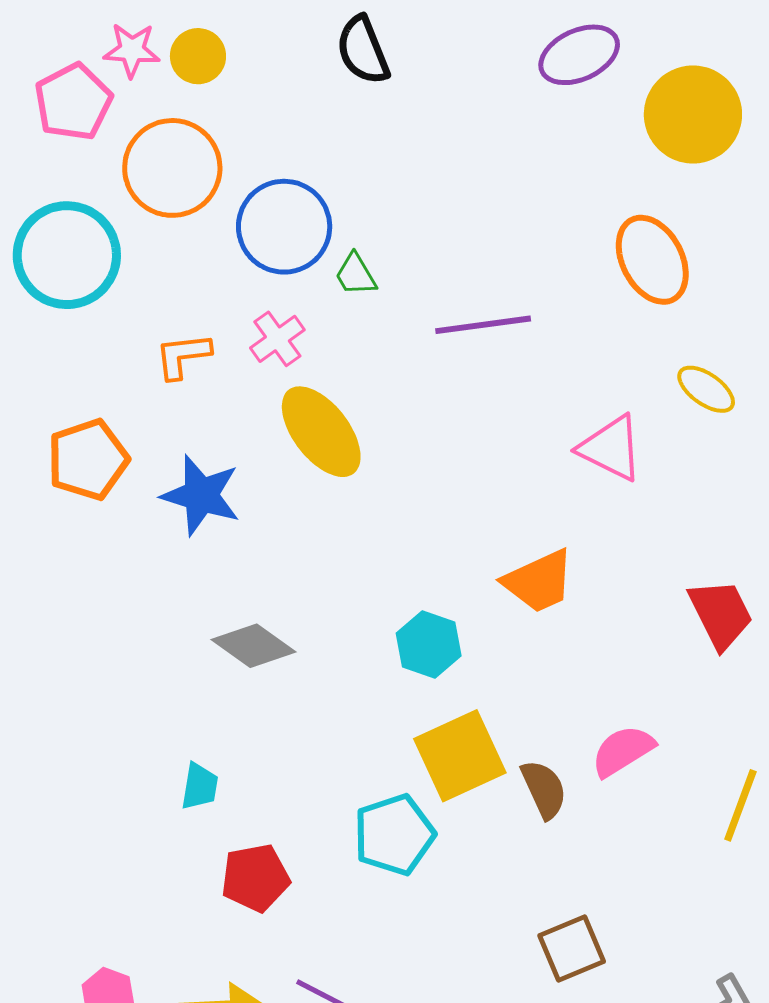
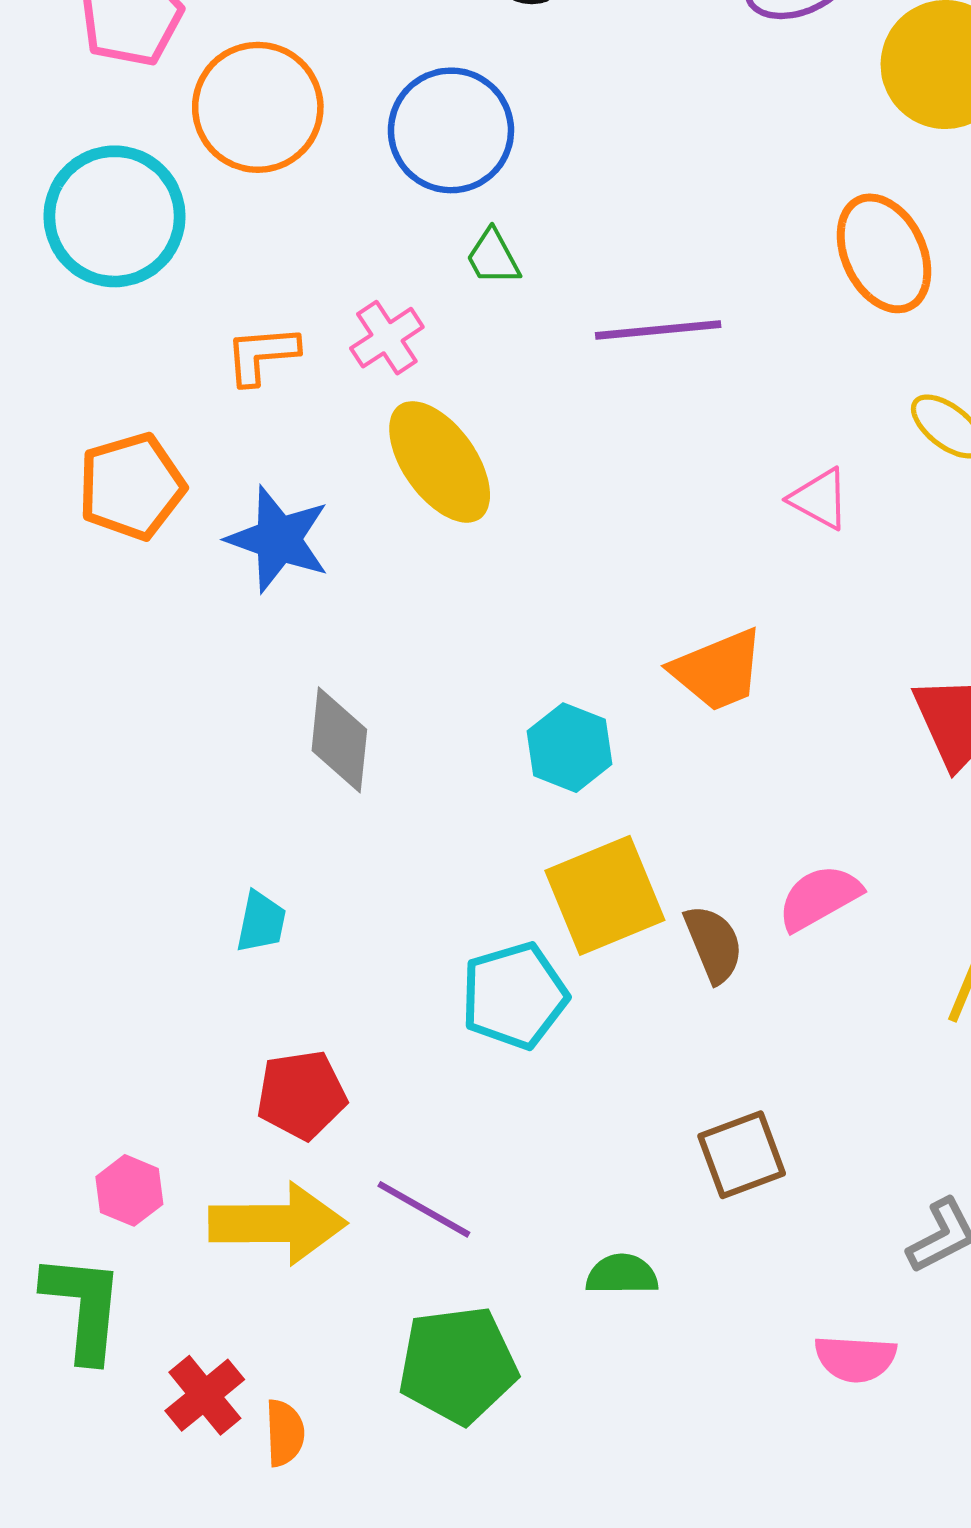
blue circle: (284, 227) -> (451, 130), moved
pink triangle: (611, 448) -> (820, 499), size x0.7
gray diamond: (254, 646) -> (339, 740), turned 58
red pentagon: (255, 878) -> (301, 1095), moved

